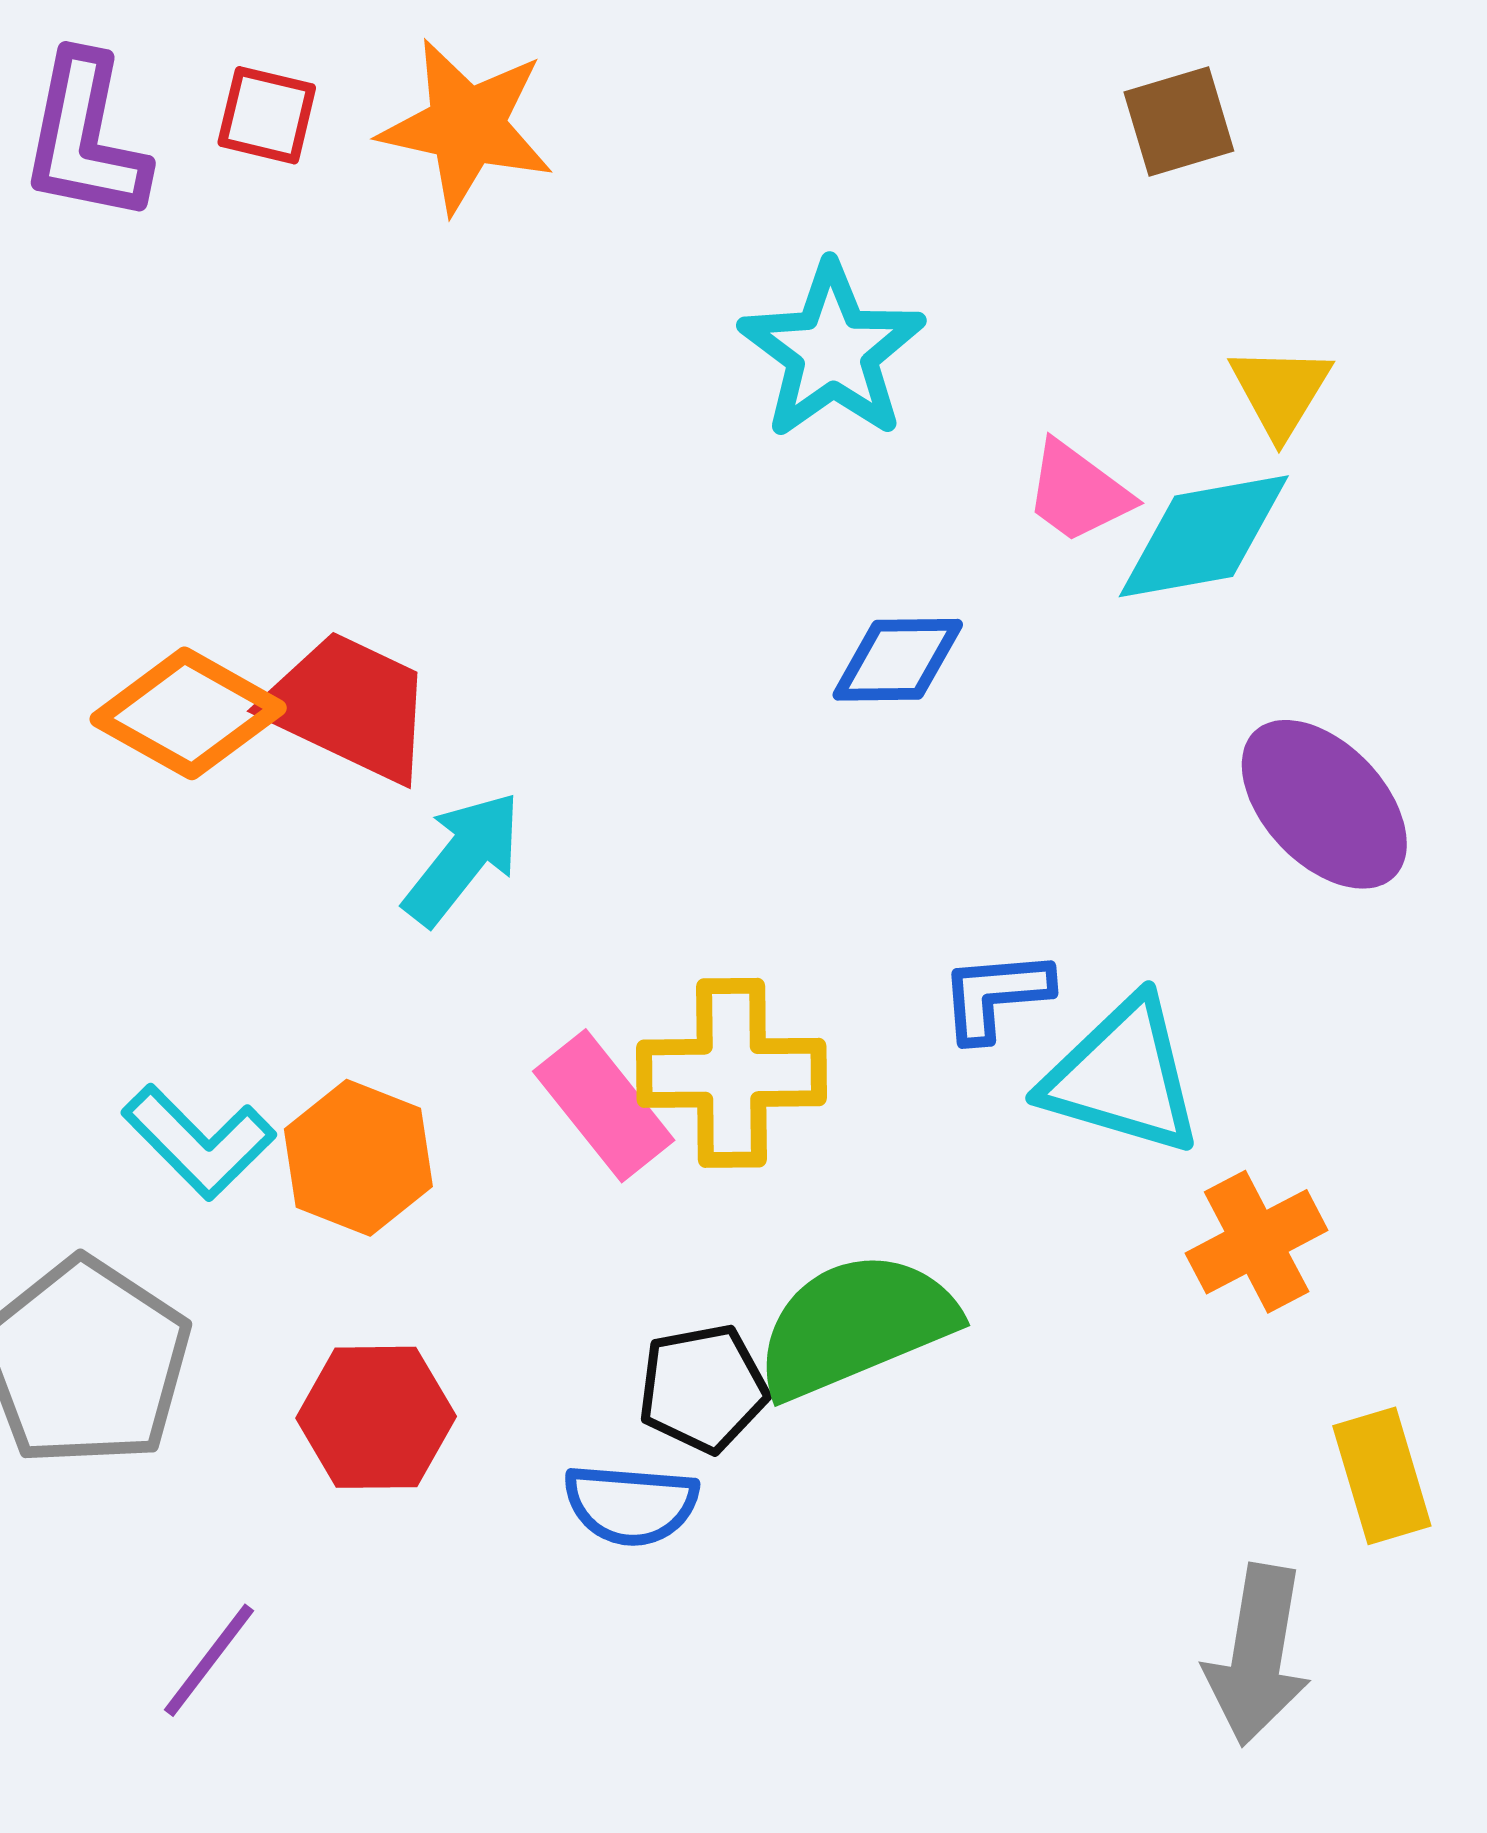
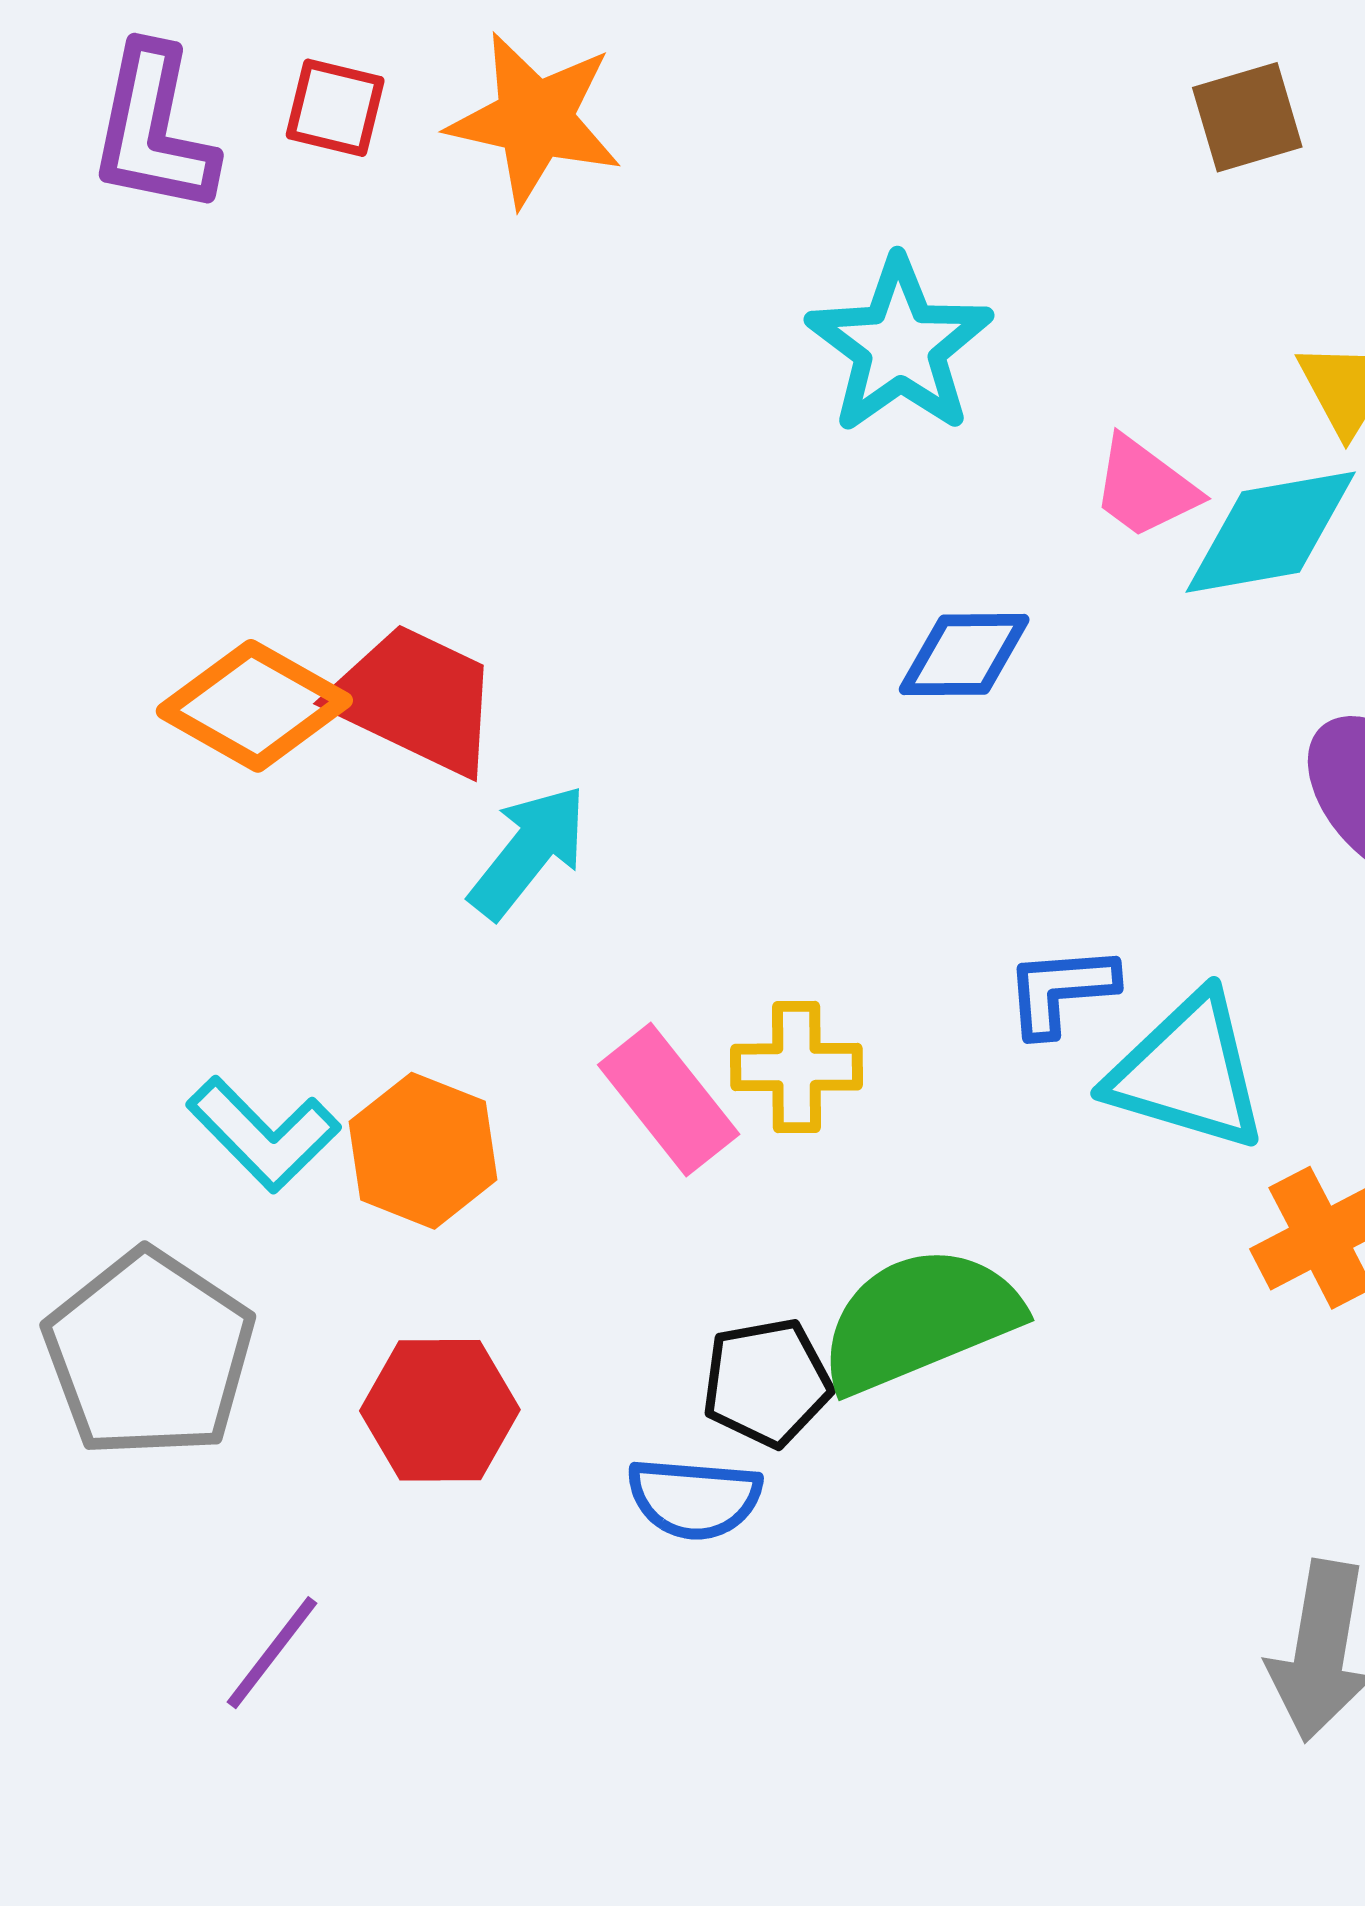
yellow cross: (732, 1073) -> (797, 1067), size x0.7

